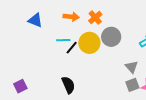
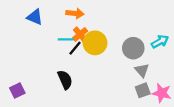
orange cross: (95, 18) -> (80, 34), moved
gray circle: (111, 37) -> (133, 48), moved
black semicircle: (68, 85) -> (65, 80), moved

